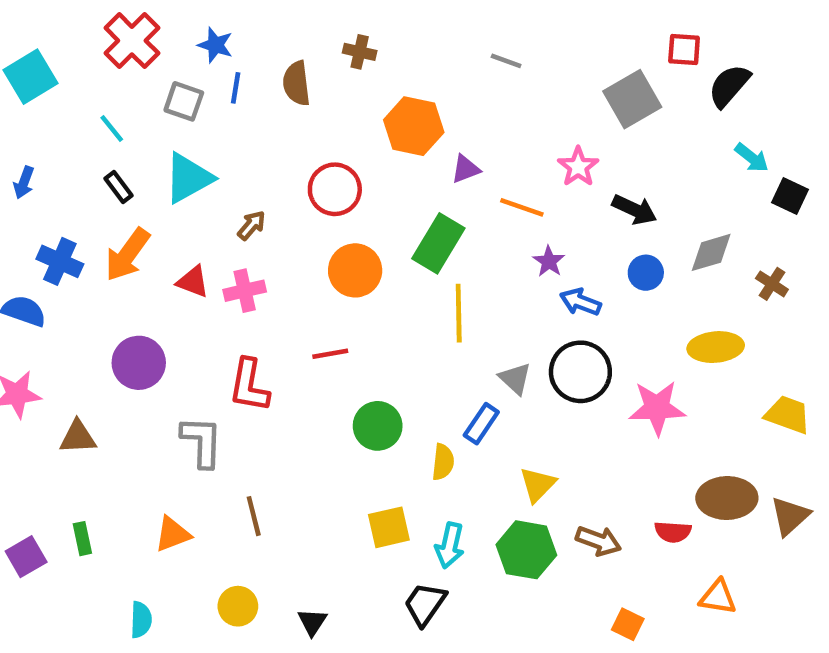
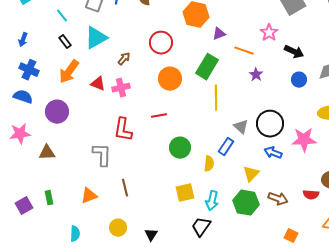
blue cross: (60, 261) -> (29, 70), moved
blue arrow: (580, 302) -> (273, 153), moved
purple circle: (139, 363) -> (57, 112), moved

